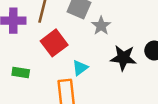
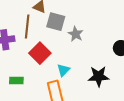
black star: (123, 58) -> (99, 76), moved

